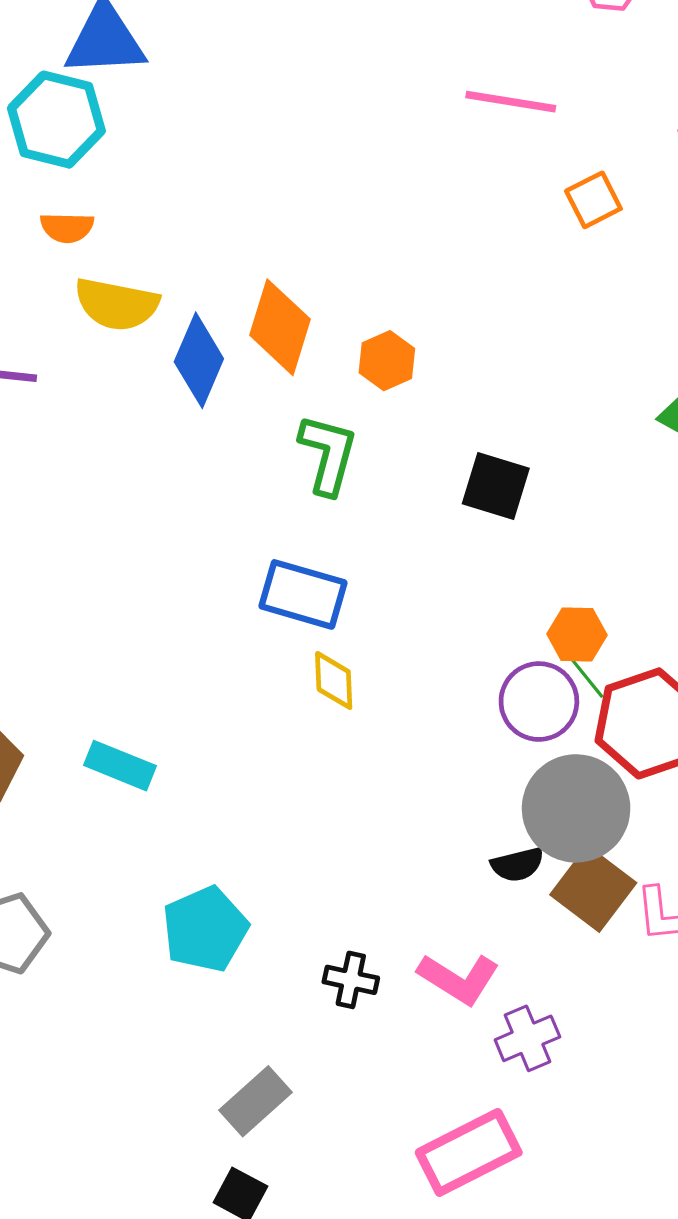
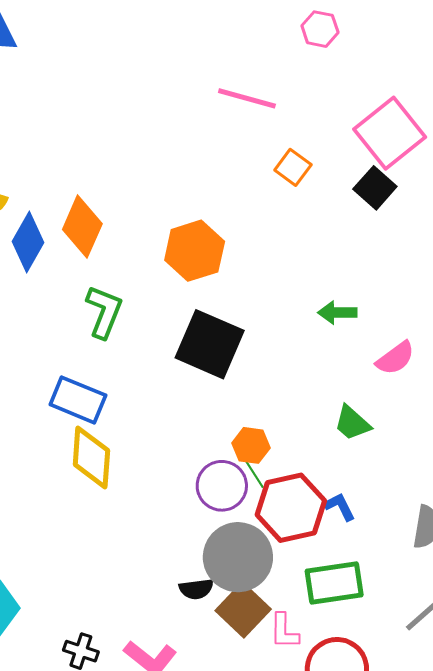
orange square: (593, 200) -> (293, 167), turned -33
orange hexagon: (387, 361) -> (195, 251), moved, size x1.6
black square: (496, 486) -> (210, 344), size x1.5
yellow diamond: (334, 680) -> (91, 457), size x1.6

